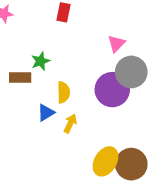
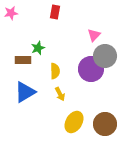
blue triangle: (46, 113) -> (25, 92), moved, size x1.6
yellow arrow: (70, 123) -> (60, 94), turned 128
yellow ellipse: (105, 161) -> (74, 122), moved

